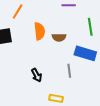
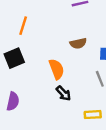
orange semicircle: (39, 31) -> (57, 69), moved

